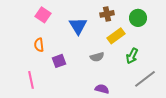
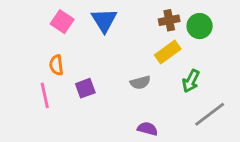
brown cross: (107, 14) -> (169, 20), moved
blue triangle: (78, 26) -> (104, 20), moved
pink line: (31, 80) -> (45, 95), moved

